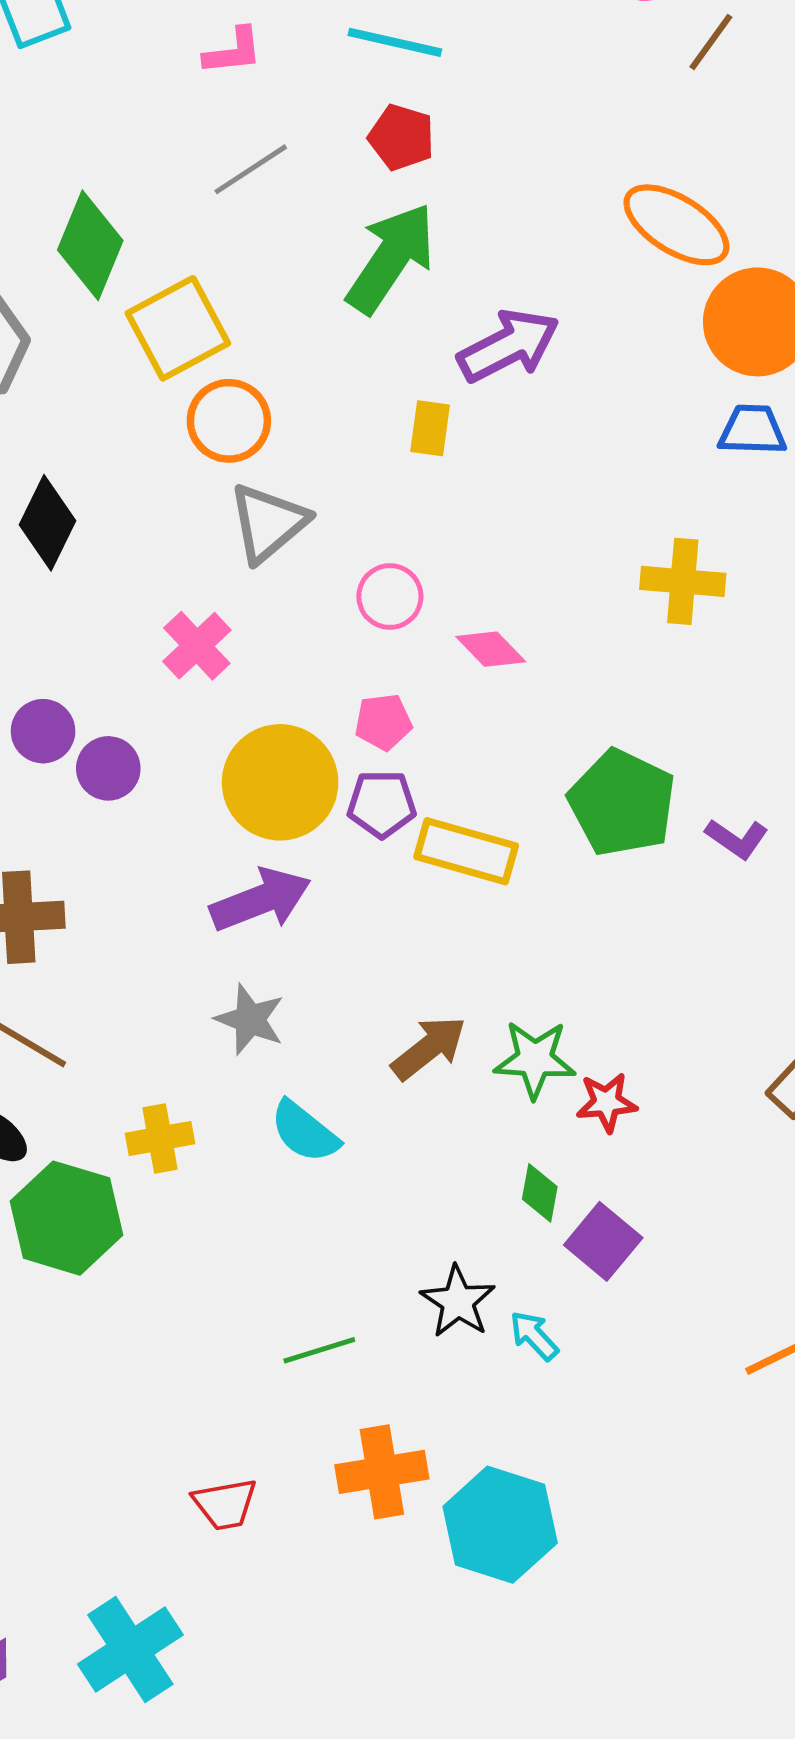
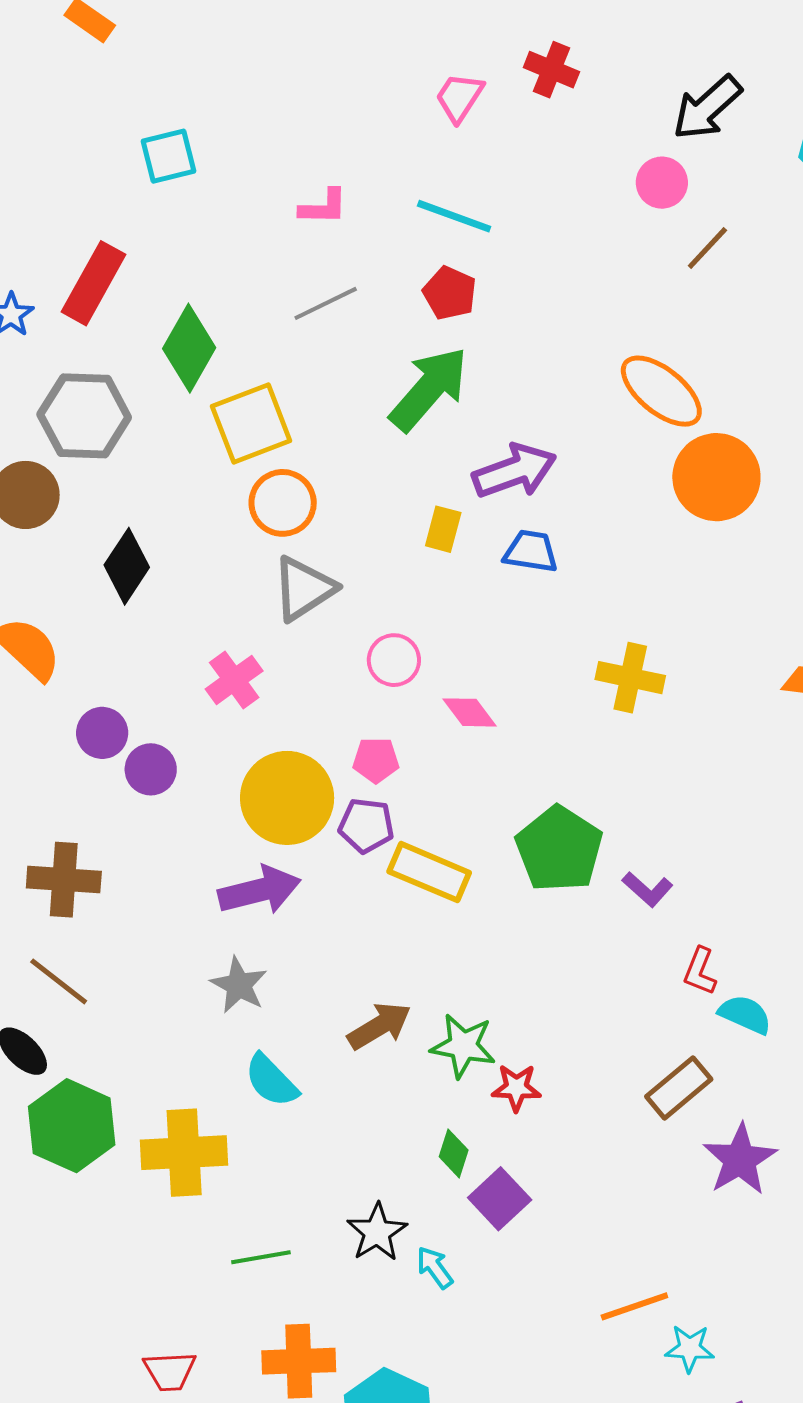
blue trapezoid: (752, 430) -> (531, 551), moved
yellow cross: (160, 1139) -> (184, 1153), moved, size x1.6

